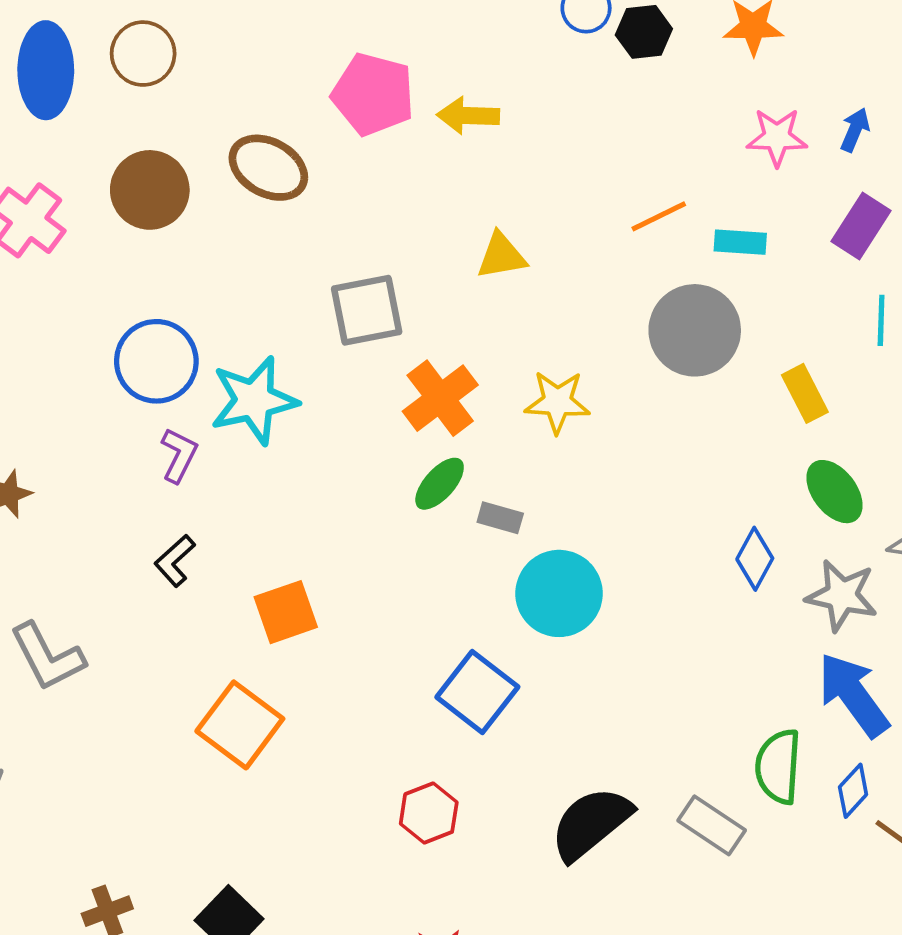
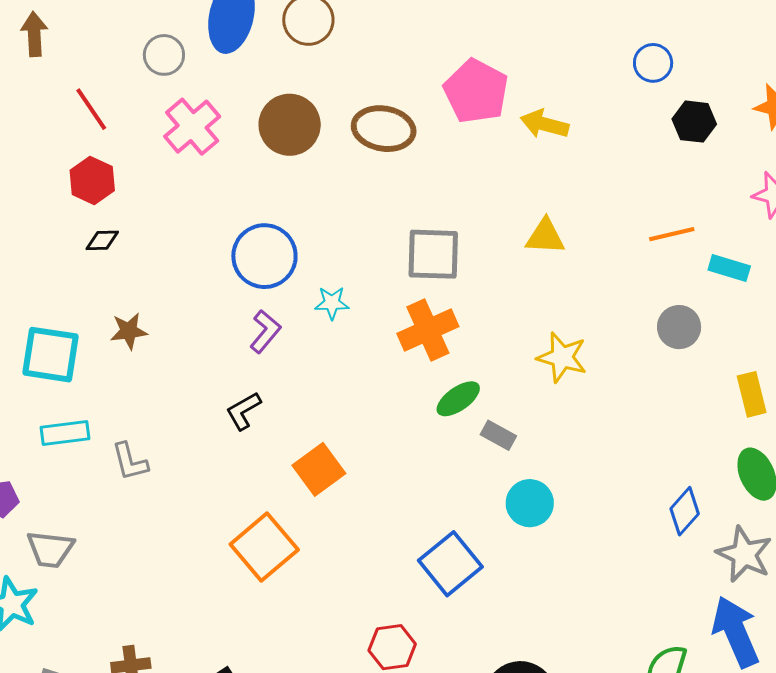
black hexagon: (644, 32) -> (694, 122), moved
brown ellipse: (268, 168) -> (384, 129), turned -32
gray circle: (695, 330) -> (679, 327), size x0.6
orange cross: (440, 398) -> (428, 330), moved
cyan star: (254, 400) -> (332, 303), size x0.5
cyan circle: (559, 593) -> (530, 503), size x0.7
orange square: (286, 612) -> (319, 469), turned -30
gray L-shape: (47, 657) -> (130, 462), size x0.7

